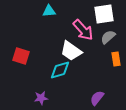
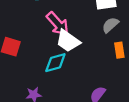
pink arrow: (83, 30) -> (58, 24), moved

